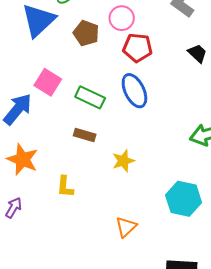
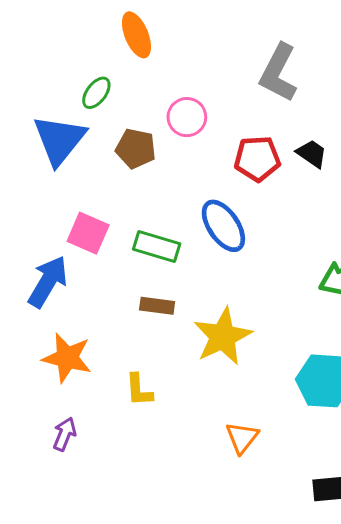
red pentagon: (138, 48) -> (257, 159), moved
yellow star: (123, 161) -> (223, 336), size x1.6

